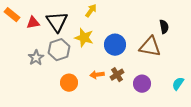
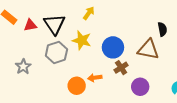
gray star: (36, 58) -> (23, 67), moved
brown cross: (117, 75) -> (121, 68), moved
orange circle: (69, 83) -> (77, 86), moved

